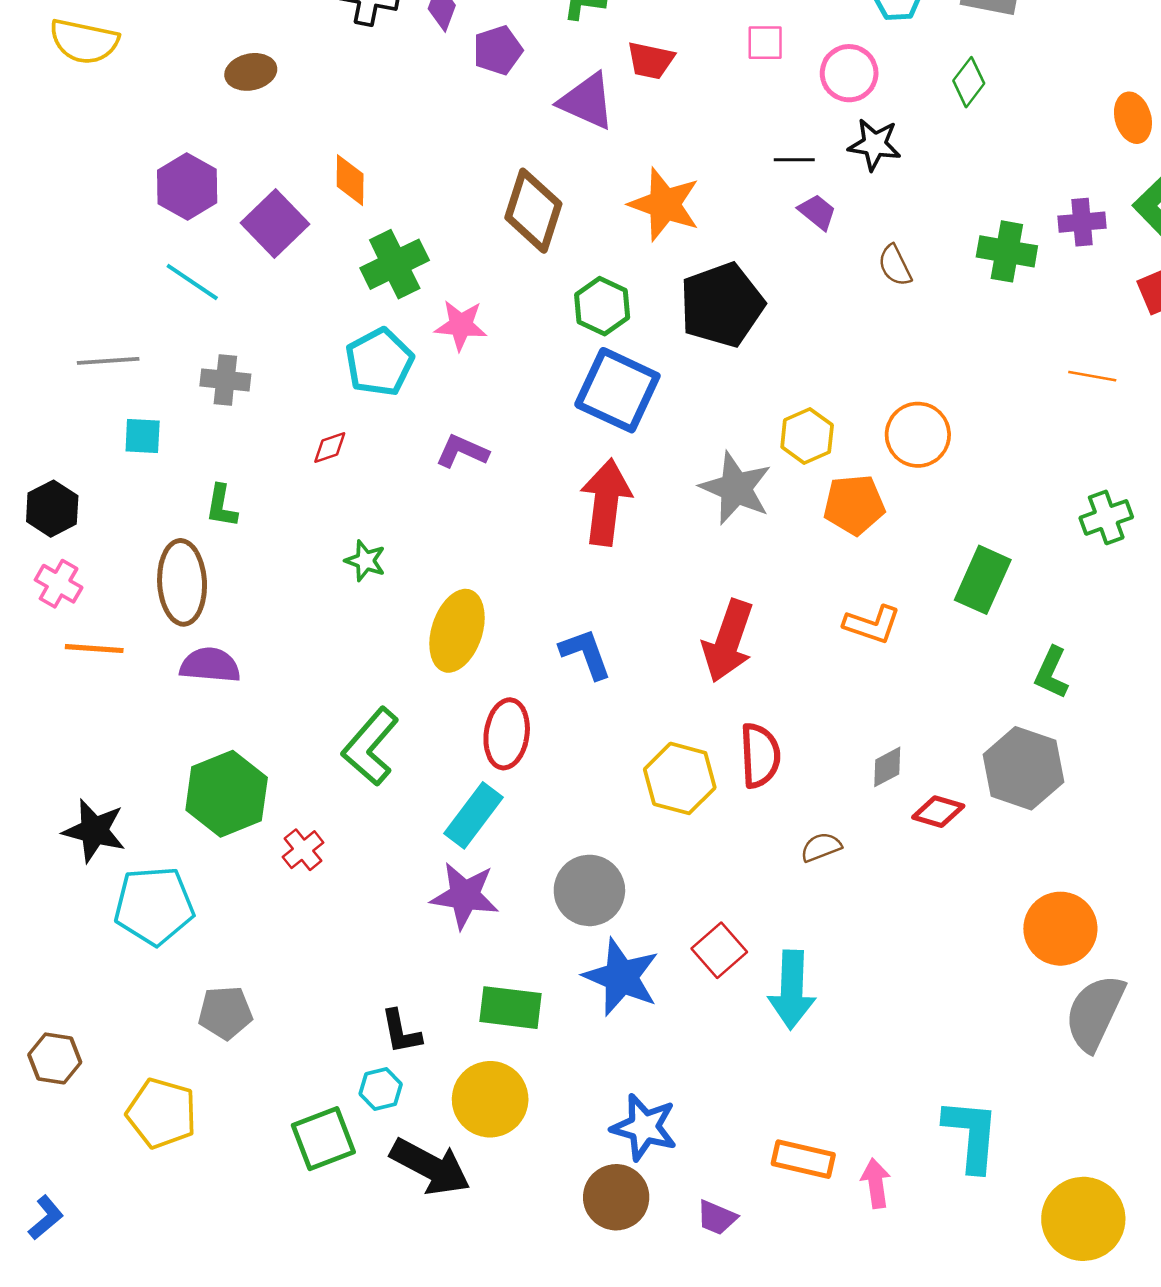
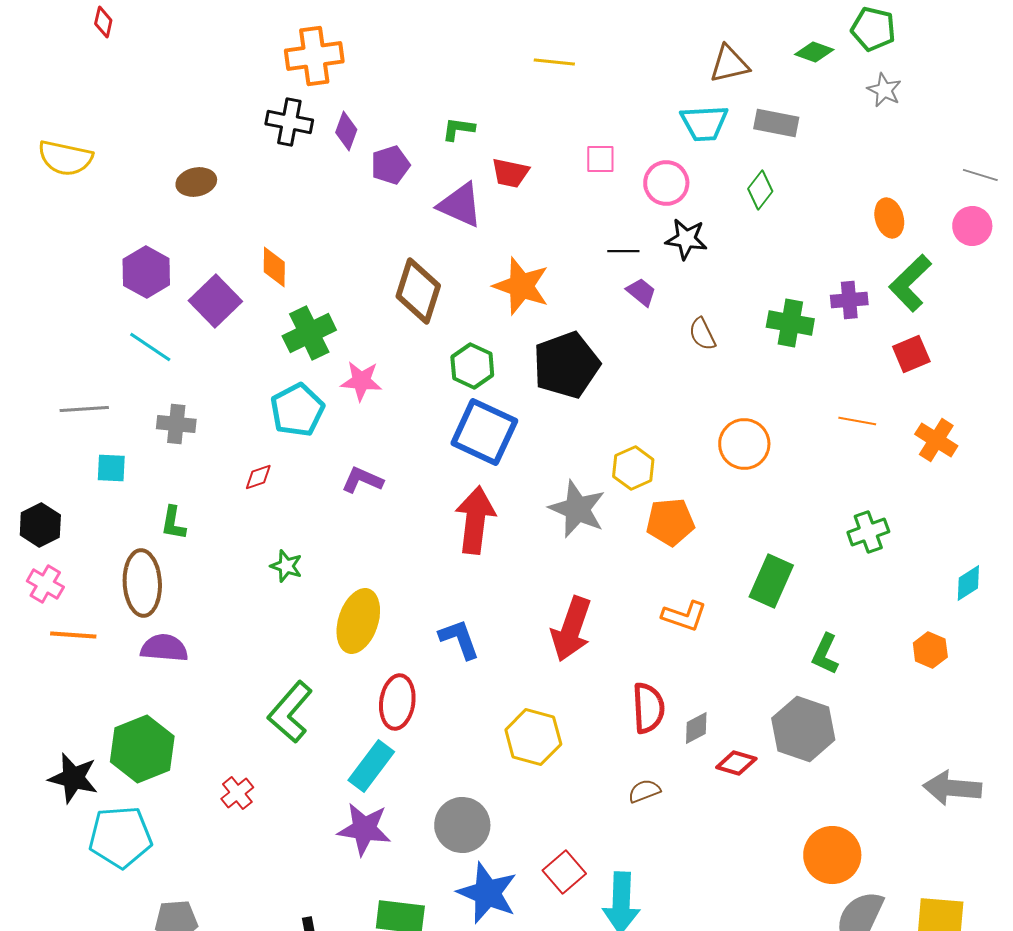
orange circle: (918, 435) -> (744, 444), moved
red semicircle: (760, 756) -> (648, 708), moved
green hexagon: (227, 794) -> (142, 749), moved

